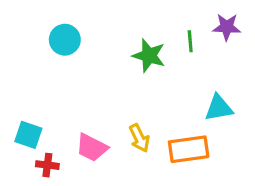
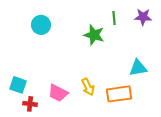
green line: (190, 41) -> (114, 18), moved

